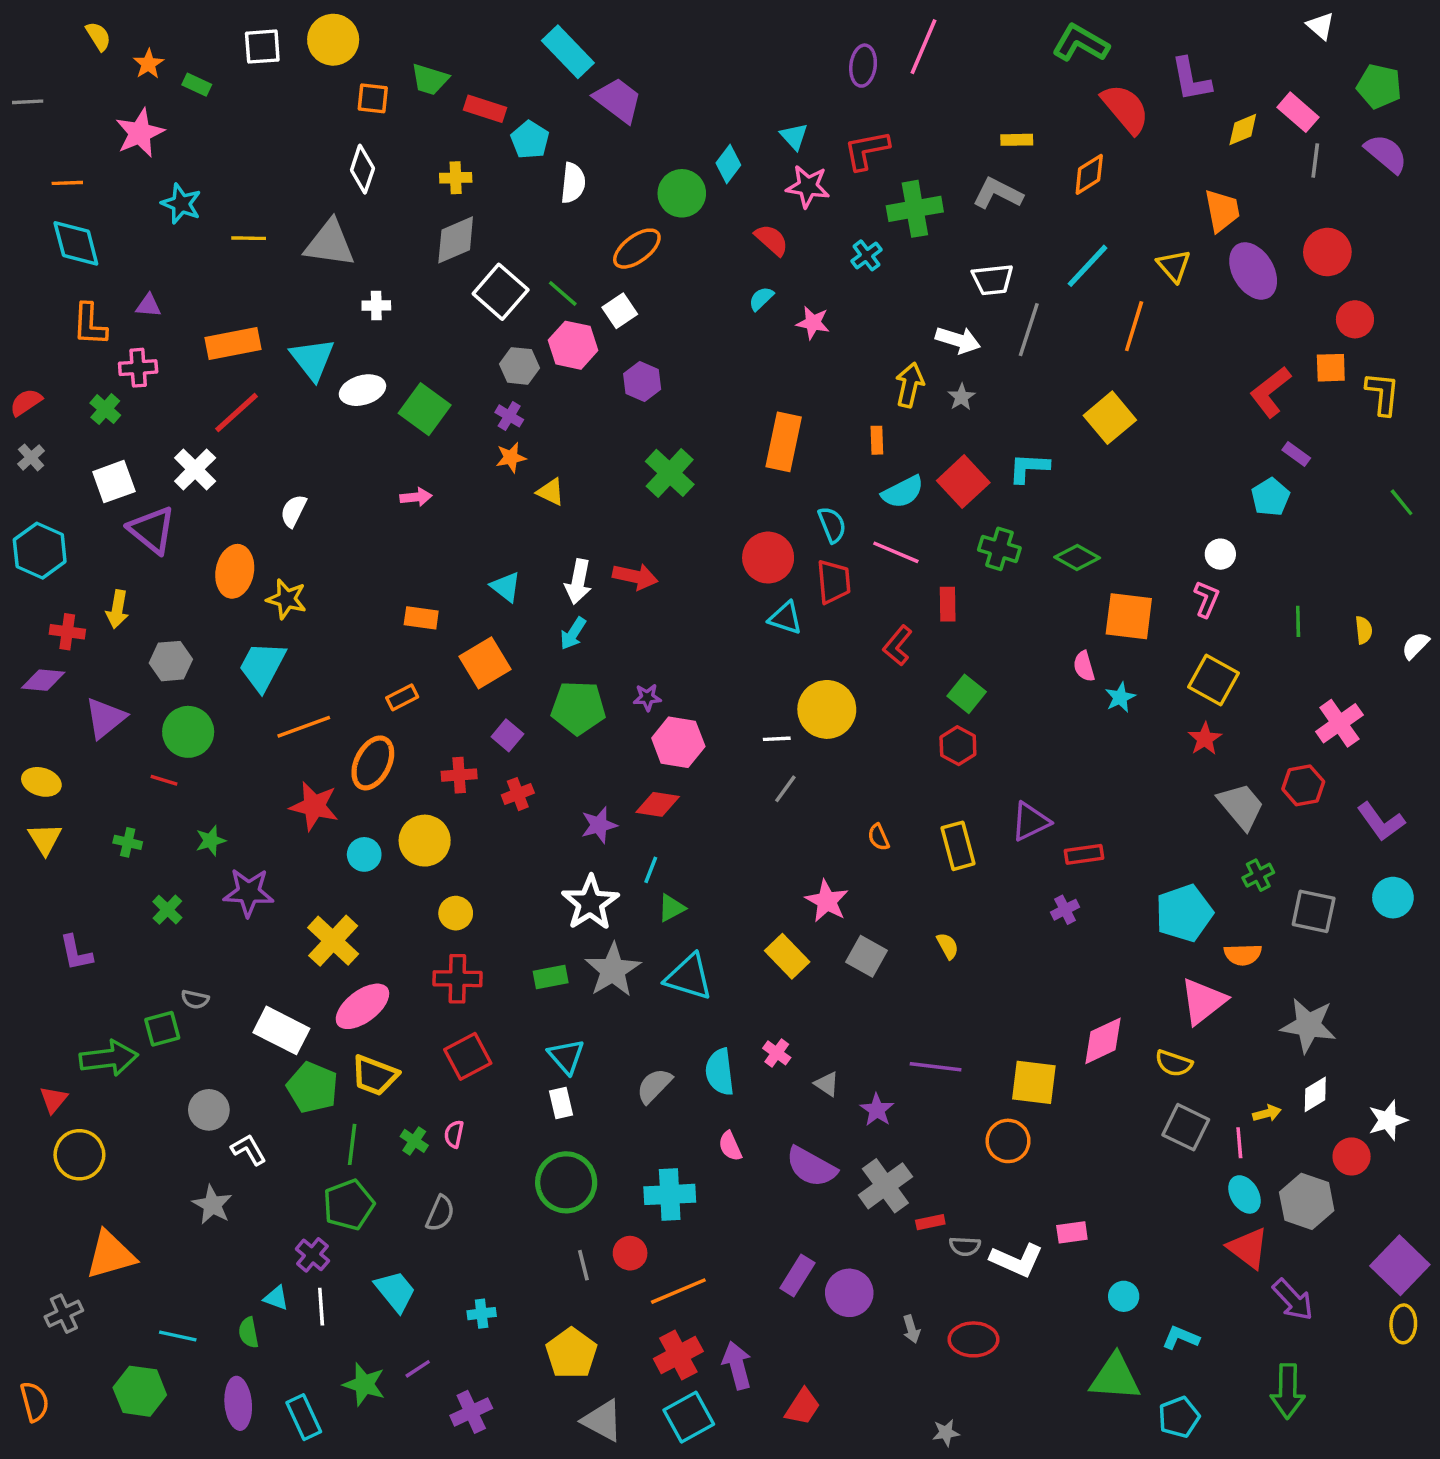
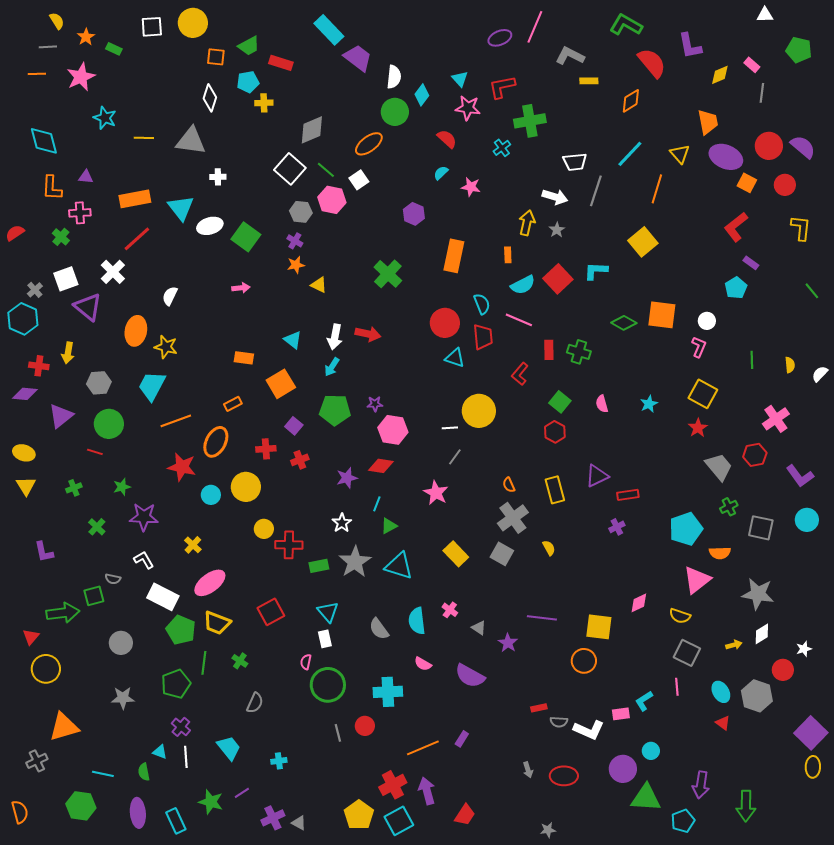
white triangle: (1320, 26) -> (765, 15), turned -42
purple ellipse: (863, 66) -> (500, 38), turned 60
green trapezoid: (430, 79) -> (249, 46), turned -45
gray line: (28, 102) -> (48, 47), moved
pink rectangle: (1298, 112) -> (752, 65), size x0.7
cyan pentagon: (530, 140) -> (248, 82), moved, turned 30
purple semicircle: (1386, 154) -> (803, 147), moved
orange line: (67, 183) -> (37, 74), moved
white semicircle: (573, 183) -> (394, 77), moved
gray L-shape: (998, 193) -> (570, 56), moved
gray diamond: (456, 240) -> (312, 130), moved
purple ellipse: (1253, 271) -> (726, 157), turned -36
orange square: (1331, 368) -> (747, 183), moved, turned 30
purple hexagon: (642, 381) -> (414, 214), moved
gray cross: (31, 457) -> (35, 290), moved
green cross: (999, 549) -> (579, 352), moved
orange square: (1129, 616) -> (662, 315), moved
pink semicircle: (1084, 666) -> (602, 404), moved
green cross: (128, 842) -> (74, 488), turned -35
pink star: (827, 901) -> (436, 493), moved
white star: (590, 903) -> (342, 523), size x0.6
yellow cross: (333, 941) -> (193, 545), size x0.6
red cross: (457, 979) -> (289, 545), moved
pink diamond: (1103, 1041) -> (639, 603), size x0.7
gray semicircle: (654, 1086) -> (379, 629), turned -80
white star: (1388, 1120) -> (804, 649), size x0.7
pink semicircle: (454, 1134) -> (306, 662), moved
pink line: (1239, 1143) -> (677, 687), moved
pink semicircle: (730, 1146) -> (423, 664), turned -36
white L-shape: (249, 1150) -> (144, 560), moved
gray cross: (885, 1186) -> (513, 518), moved
gray star: (212, 1205) -> (123, 698), turned -30
green pentagon: (349, 1205) -> (176, 684), moved
red triangle: (1248, 1248) -> (723, 723), size x0.6
purple rectangle: (797, 1276) -> (462, 739), size x0.7
orange line: (678, 1291) -> (423, 748), moved
purple circle: (849, 1293) -> (623, 769), moved
purple arrow: (1293, 1300) -> (701, 785), moved, turned 52
cyan L-shape: (1181, 1338) -> (644, 701), moved, turned -55
yellow pentagon: (571, 1353) -> (359, 815), moved
gray triangle: (602, 1421) -> (299, 823), moved, size x0.6

